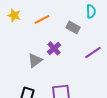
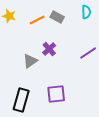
gray rectangle: (73, 27) -> (57, 17), moved

